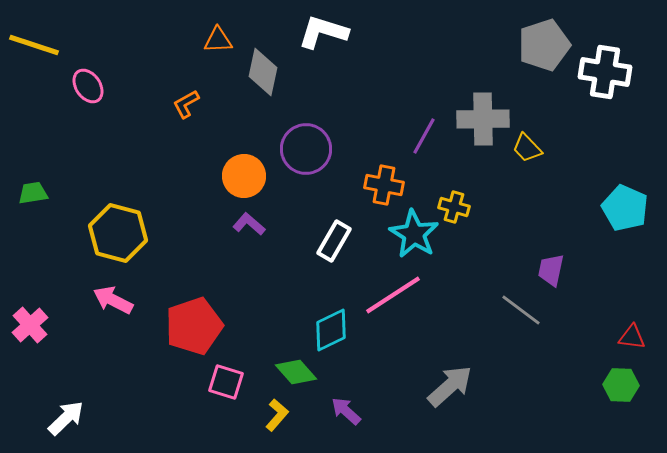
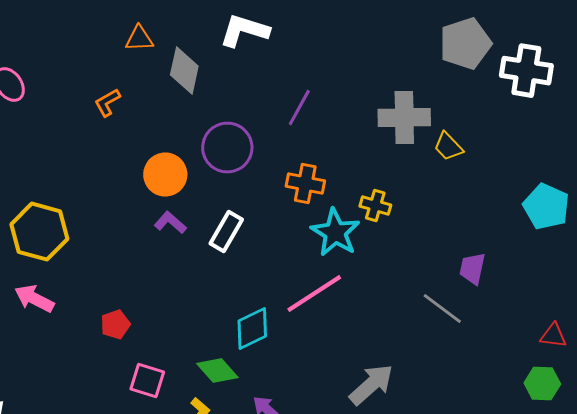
purple line: (424, 136) -> (299, 108), moved
white rectangle: (334, 241) -> (226, 232), moved
red pentagon: (194, 326) -> (115, 325), size x0.5

